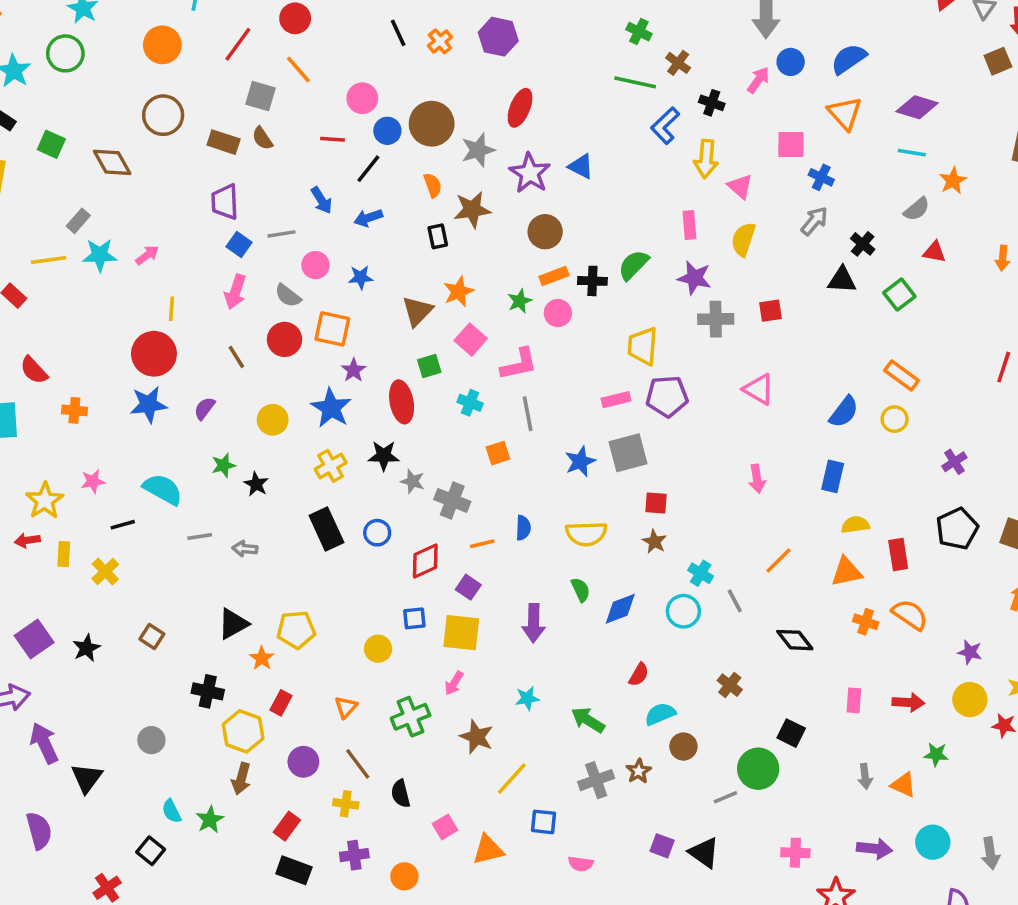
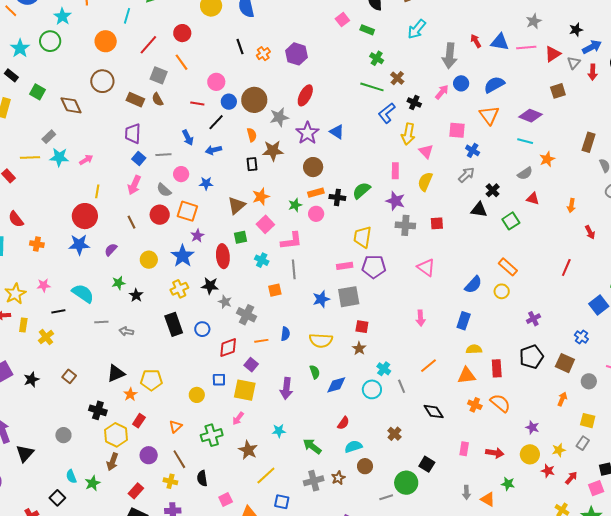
brown square: (998, 61) -> (558, 91), moved

